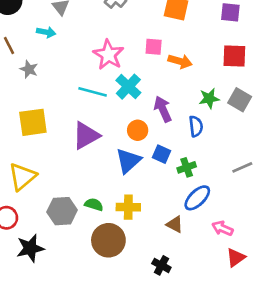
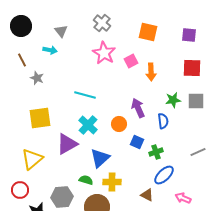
pink square: (154, 47) -> (131, 61), turned -32
pink star: (108, 55) -> (104, 53), moved
orange arrow: (180, 61) -> (151, 72), turned 72
cyan cross: (128, 87) -> (88, 125), moved
gray square: (240, 100) -> (196, 101), turned -30
purple triangle: (86, 136) -> (67, 144), moved
blue triangle: (128, 161) -> (100, 158), moved
gray hexagon: (62, 211) -> (62, 197), moved

